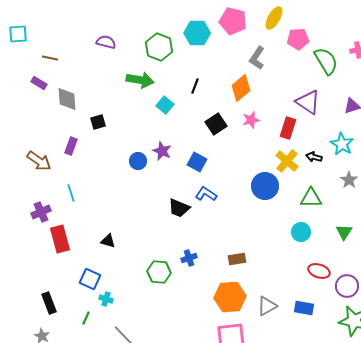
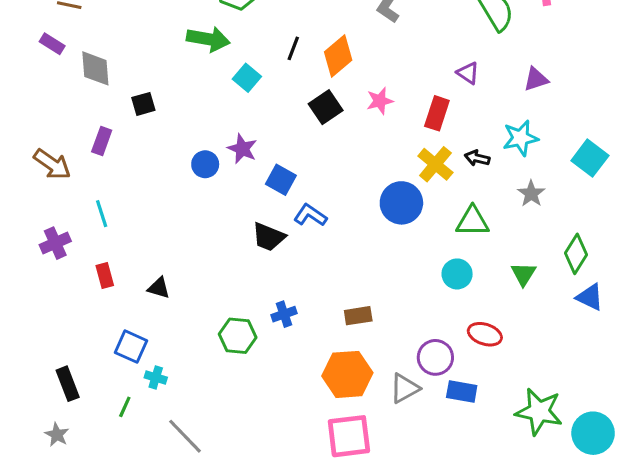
orange diamond: (241, 88) -> (338, 56), moved
purple triangle: (308, 102) -> (468, 73), size x0.6
cyan star: (342, 144) -> (520, 138), turned 30
blue square: (197, 162) -> (281, 180), moved
red rectangle: (60, 239) -> (105, 276), moved, size x0.6
purple circle: (347, 286) -> (435, 357), moved

